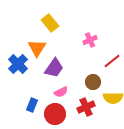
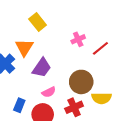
red line: (112, 61) -> (100, 48), moved
brown circle: (93, 82) -> (81, 82), size x1.5

